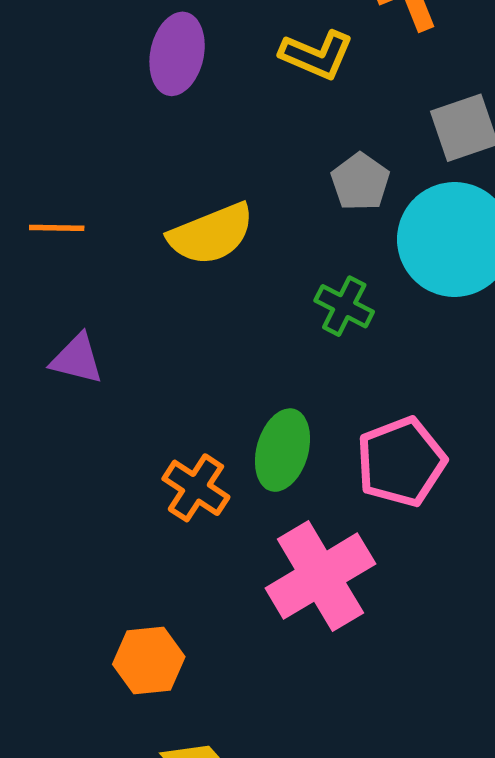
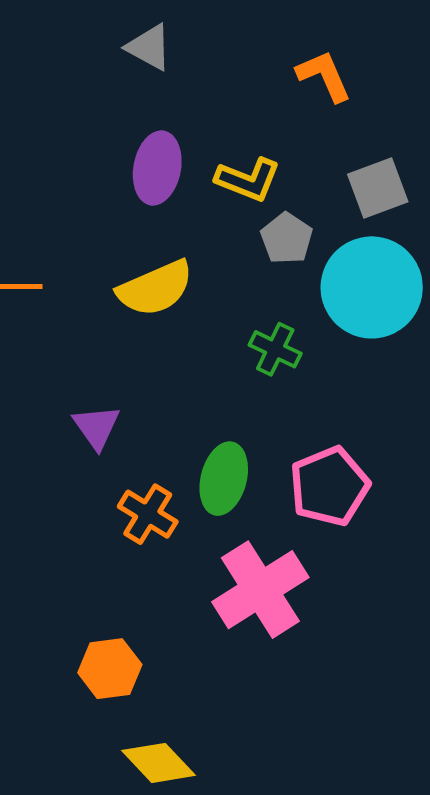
purple ellipse: (177, 54) -> (157, 168), moved
yellow L-shape: (317, 55) -> (248, 180), moved
purple triangle: (77, 359) -> (96, 427), moved, turned 42

